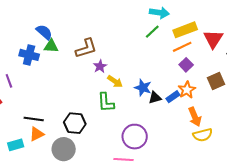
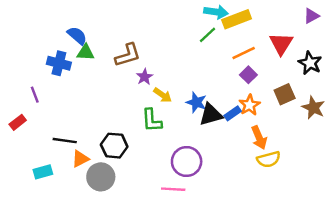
yellow rectangle: (185, 30) -> (237, 19), moved
black triangle: (155, 98) -> (211, 115), size x1.5
orange triangle: (37, 134) -> (80, 159), moved

